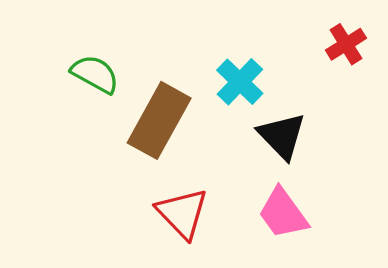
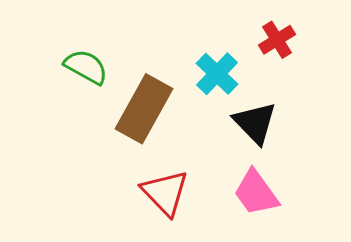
red cross: (346, 44) -> (277, 40), moved

